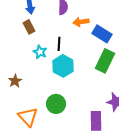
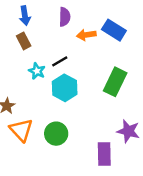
blue rectangle: (102, 34) -> (114, 30), moved
black line: (59, 44) -> (60, 61), turned 56
orange triangle: (28, 117) -> (21, 130), moved

